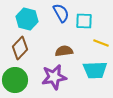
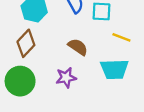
brown semicircle: (64, 51) -> (78, 47), turned 42
purple star: (54, 77) -> (66, 78), size x0.7

